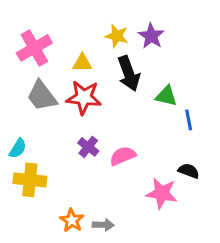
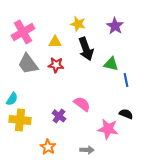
purple star: (151, 36) -> (115, 26), moved
red star: (84, 97) -> (56, 65), size x0.7
purple cross: (88, 147) -> (59, 116), moved
pink semicircle: (123, 156) -> (82, 104), turned 60
gray arrow: (103, 225) -> (87, 150), moved

